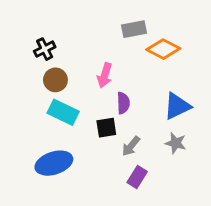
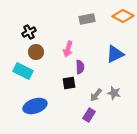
orange diamond: (163, 49) -> (123, 16), moved
blue triangle: (177, 106) -> (115, 54), moved
cyan rectangle: (63, 112) -> (23, 71), moved
gray arrow: (131, 146) -> (96, 95), moved

